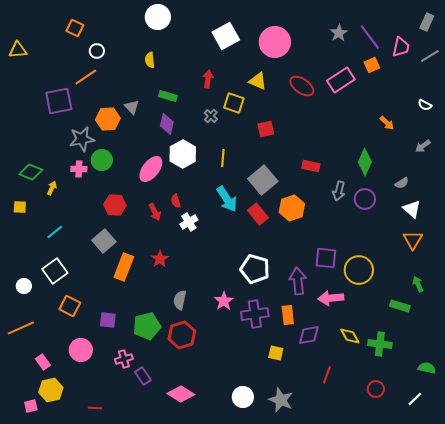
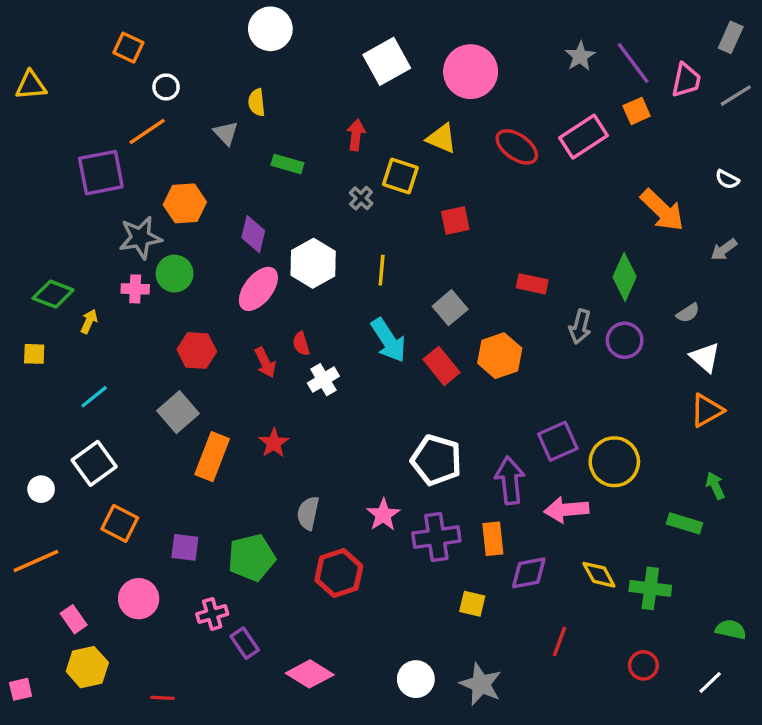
gray triangle: (132, 107) -> (226, 133), moved
orange arrow: (387, 123) -> (662, 210), size x1.8
purple diamond: (167, 124) -> (253, 234), moved
gray square: (263, 180) -> (450, 308), size x0.7
orange triangle: (413, 240) -> (707, 410), turned 30
purple square: (326, 258) -> (558, 441), turned -30
red hexagon: (182, 335) -> (339, 573), moved
pink square: (31, 406) -> (21, 689), moved

